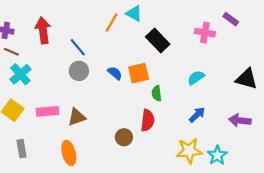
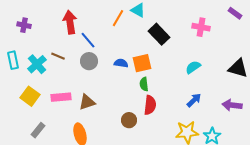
purple rectangle: (231, 19) -> (235, 13), moved
red arrow: (43, 30) -> (70, 22), moved
brown line: (11, 52) -> (58, 56), moved
blue semicircle: (115, 73) -> (121, 63), turned -32
green semicircle: (157, 93) -> (144, 84), moved
gray rectangle: (22, 149) -> (38, 130), turned 49

